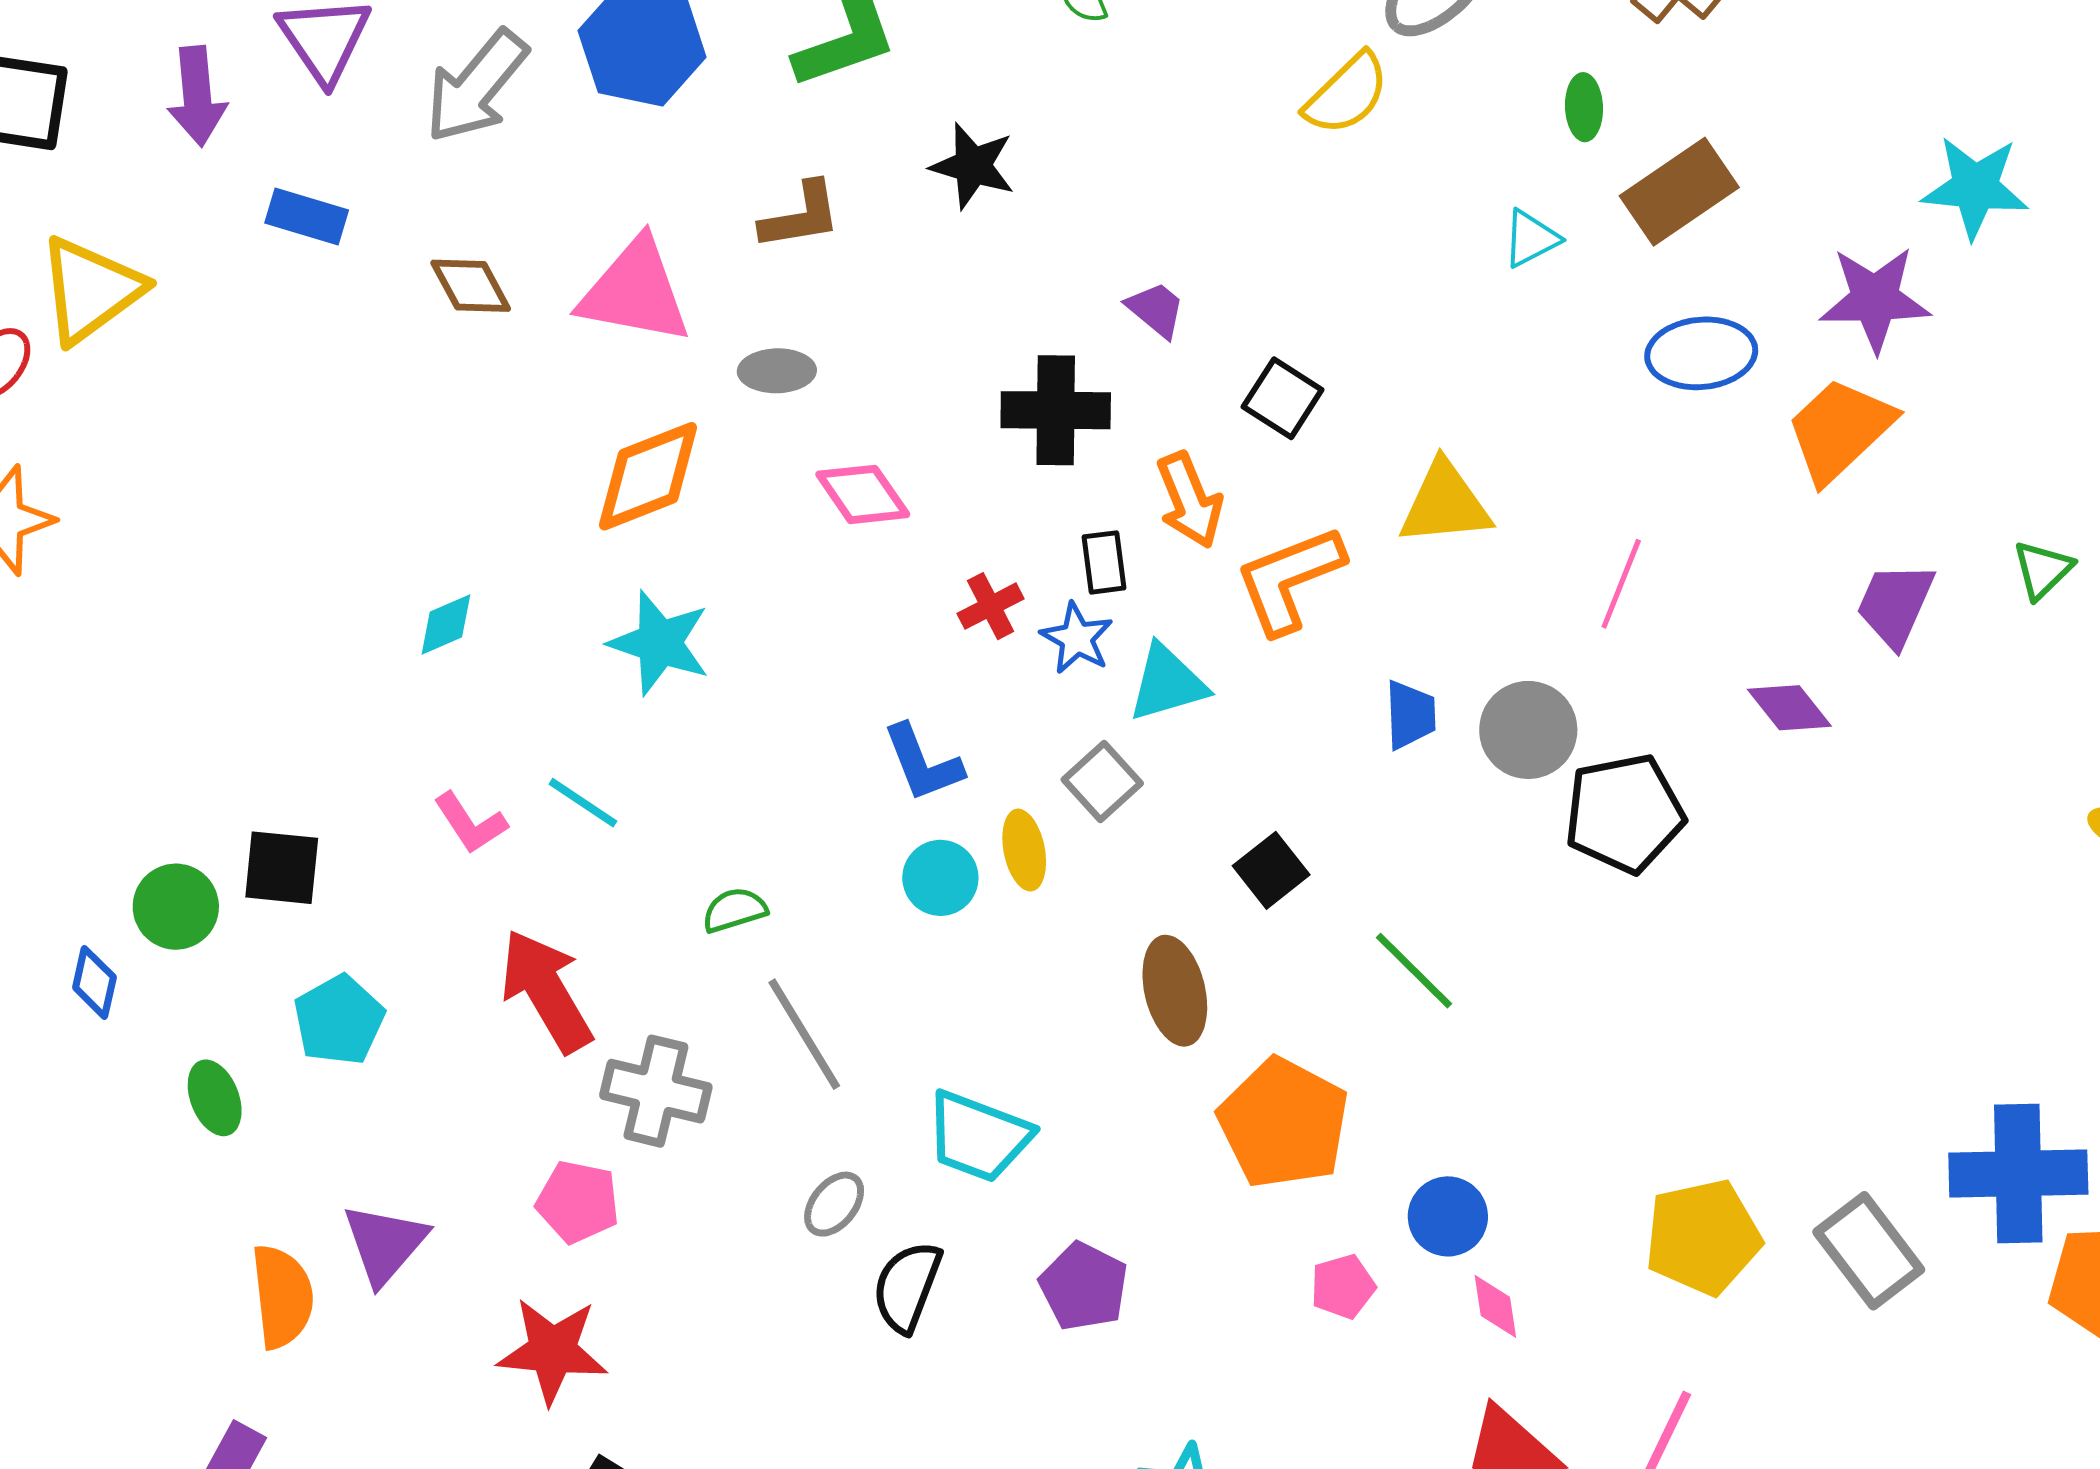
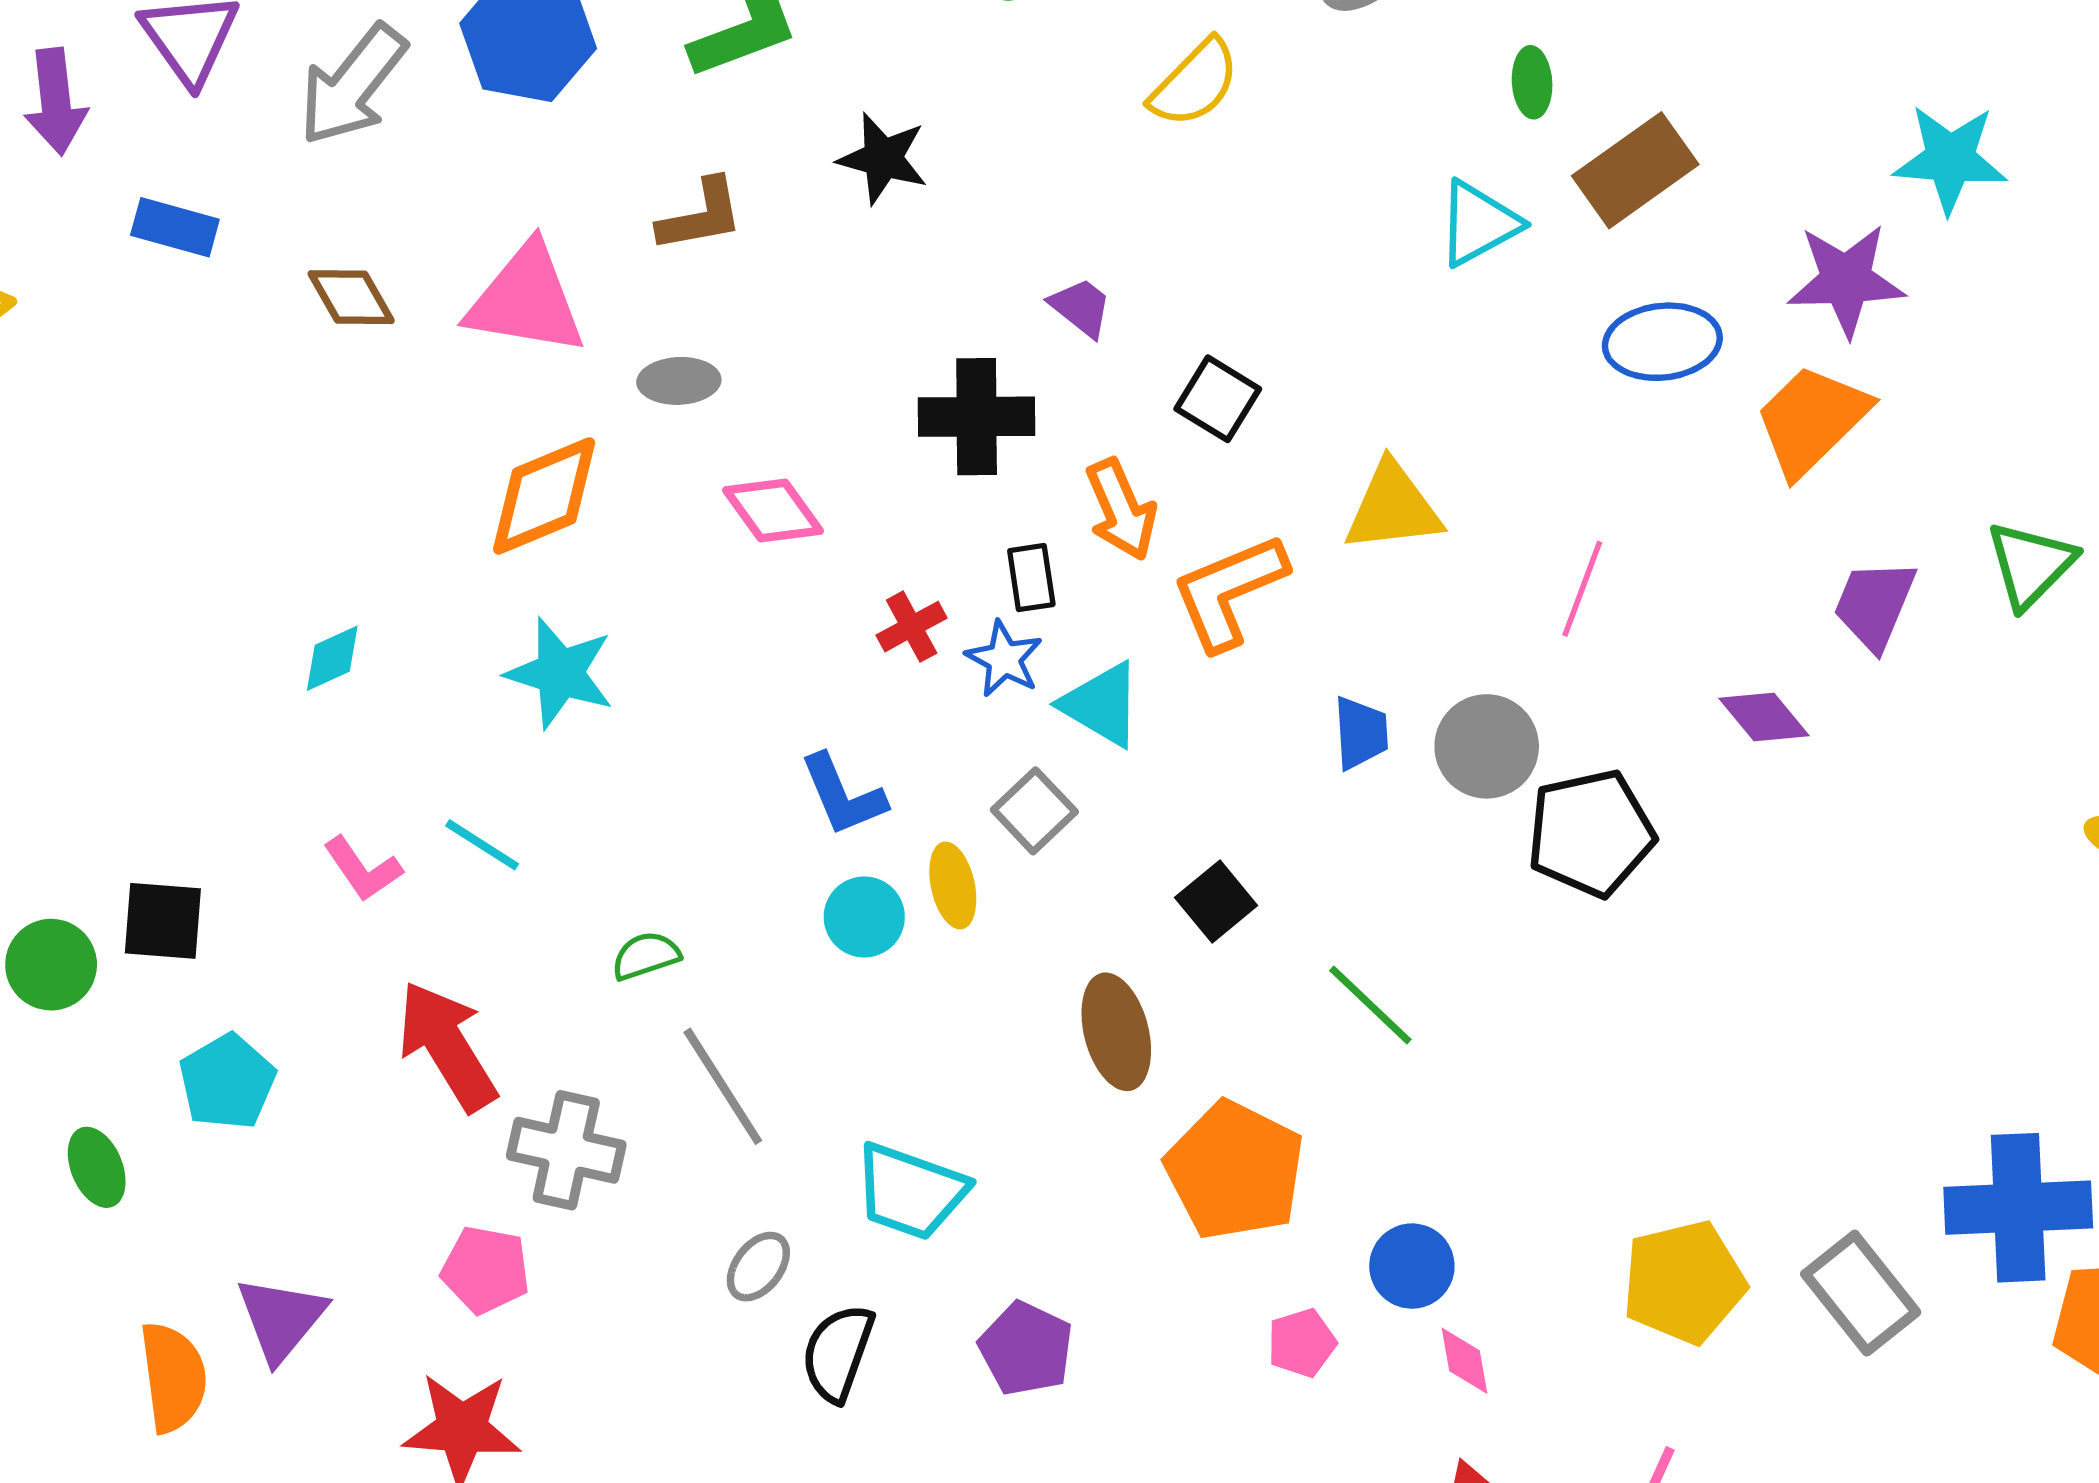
yellow semicircle: (1347, 94) -> (1195, 83), moved
cyan triangle: (1531, 239) -> (1478, 223), size x1.4
green triangle: (2043, 570) -> (2031, 564), size x1.4
cyan triangle: (1167, 683) -> (1102, 705), turned 48

